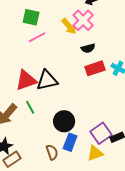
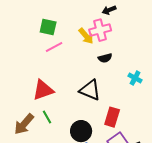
pink cross: (83, 20) -> (100, 30), turned 30
red rectangle: (95, 68) -> (112, 117), moved, turned -54
black triangle: (47, 80) -> (90, 90), moved, turned 35

